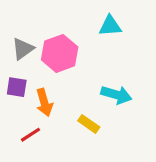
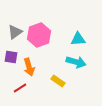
cyan triangle: (110, 26) -> (78, 39), moved

